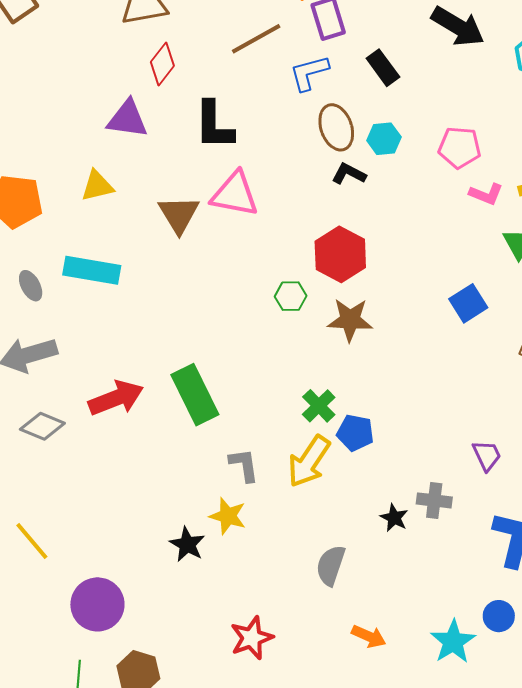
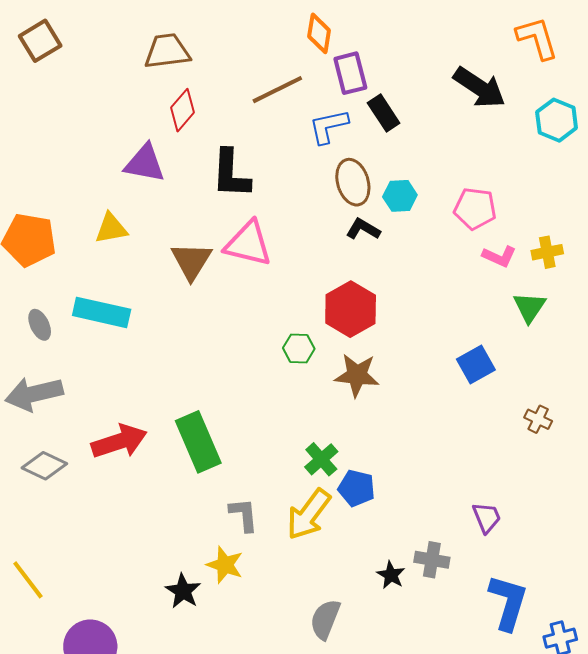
black rectangle: (383, 68) -> (384, 113), moved

